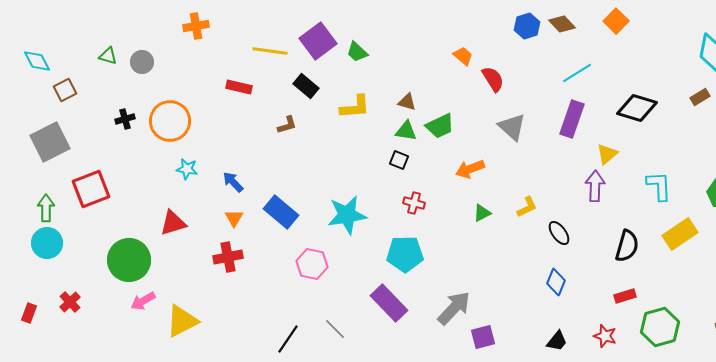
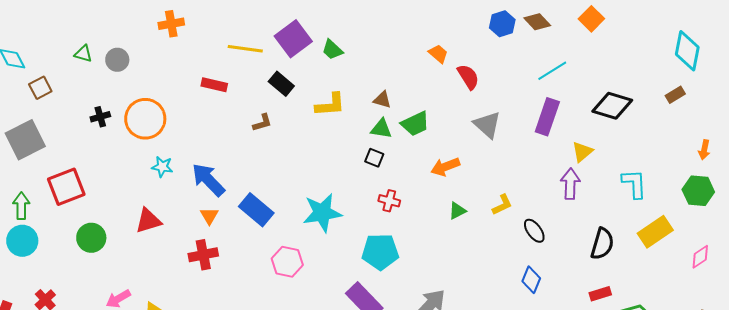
blue arrow: (233, 182) -> (208, 180), size x1.6
green circle: (129, 260) -> (91, 238), moved, size x0.7

